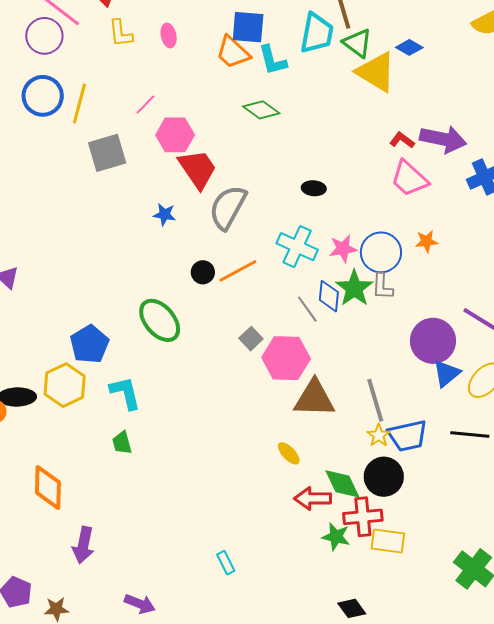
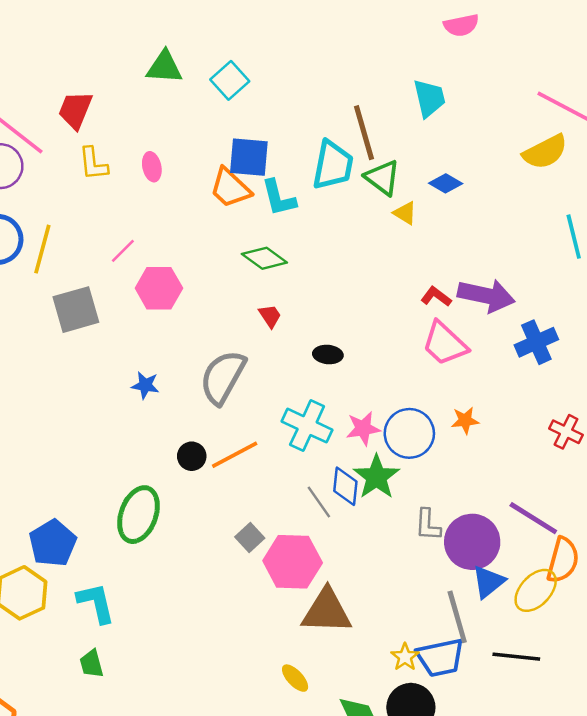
yellow triangle: (376, 72) -> (405, 213), size x0.5
red trapezoid: (198, 169) -> (270, 316), moved, size x0.5
gray L-shape: (382, 286) -> (428, 525), moved
green ellipse: (160, 320) -> (139, 515), turned 60
gray line: (375, 400) -> (457, 617), moved

